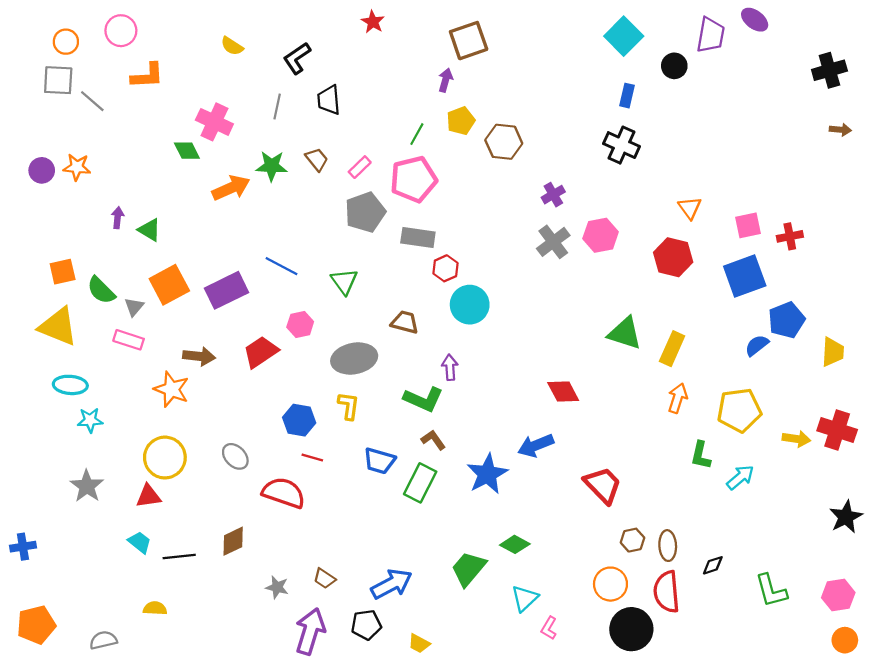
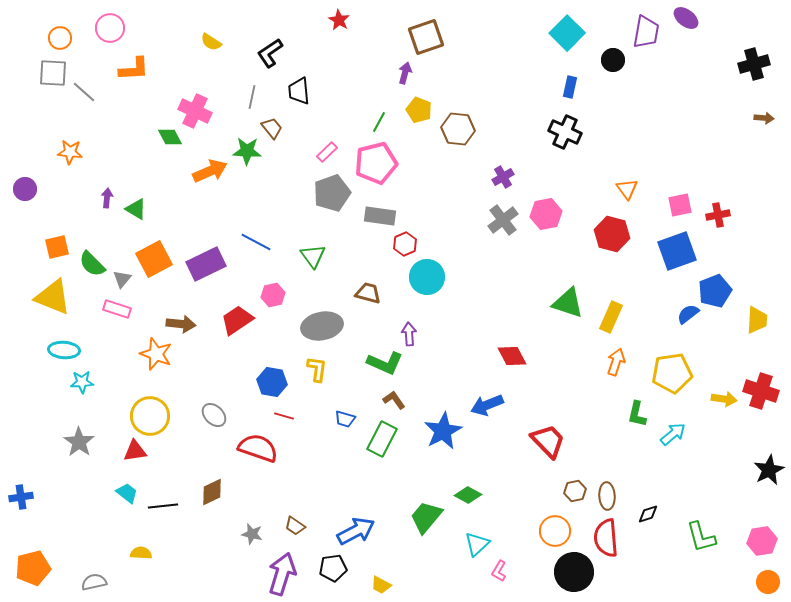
yellow pentagon: (461, 121) -> (419, 110), turned -30
brown trapezoid: (317, 159) -> (272, 128), moved
purple circle: (42, 170) -> (25, 189), moved
blue trapezoid: (379, 461) -> (345, 419), size x0.7

